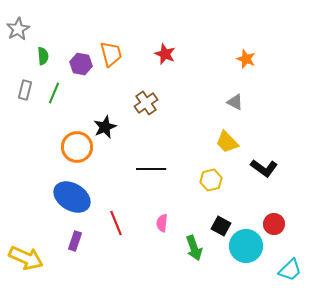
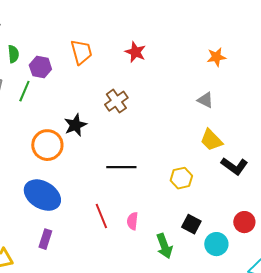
orange star: (246, 59) -> (216, 57), turned -30
purple hexagon: (81, 64) -> (40, 67), moved
yellow trapezoid: (227, 142) -> (211, 140), moved
red line: (116, 223) -> (101, 216), moved
cyan circle: (246, 246) -> (216, 244), size x0.7

